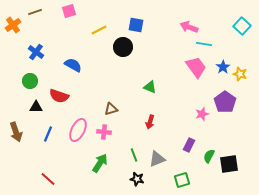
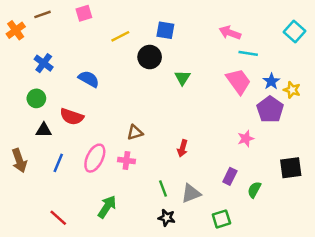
green triangle: (150, 87) -> (182, 78), moved, turned 40
purple pentagon: (225, 102) -> (270, 109), moved
green arrow: (100, 163) -> (107, 207), moved
black square: (229, 164) -> (291, 168), moved

